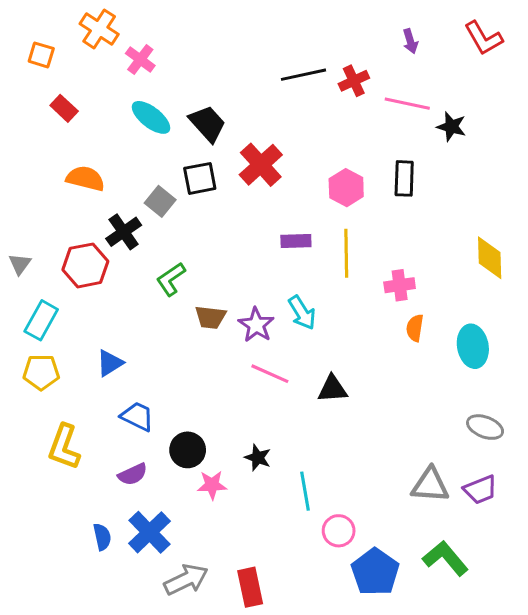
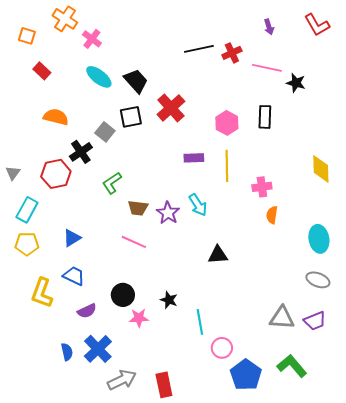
cyan ellipse: (473, 346) -> (319, 239), moved
pink line: (270, 374) -> (134, 242), moved
blue trapezoid: (137, 416) -> (74, 276), moved

